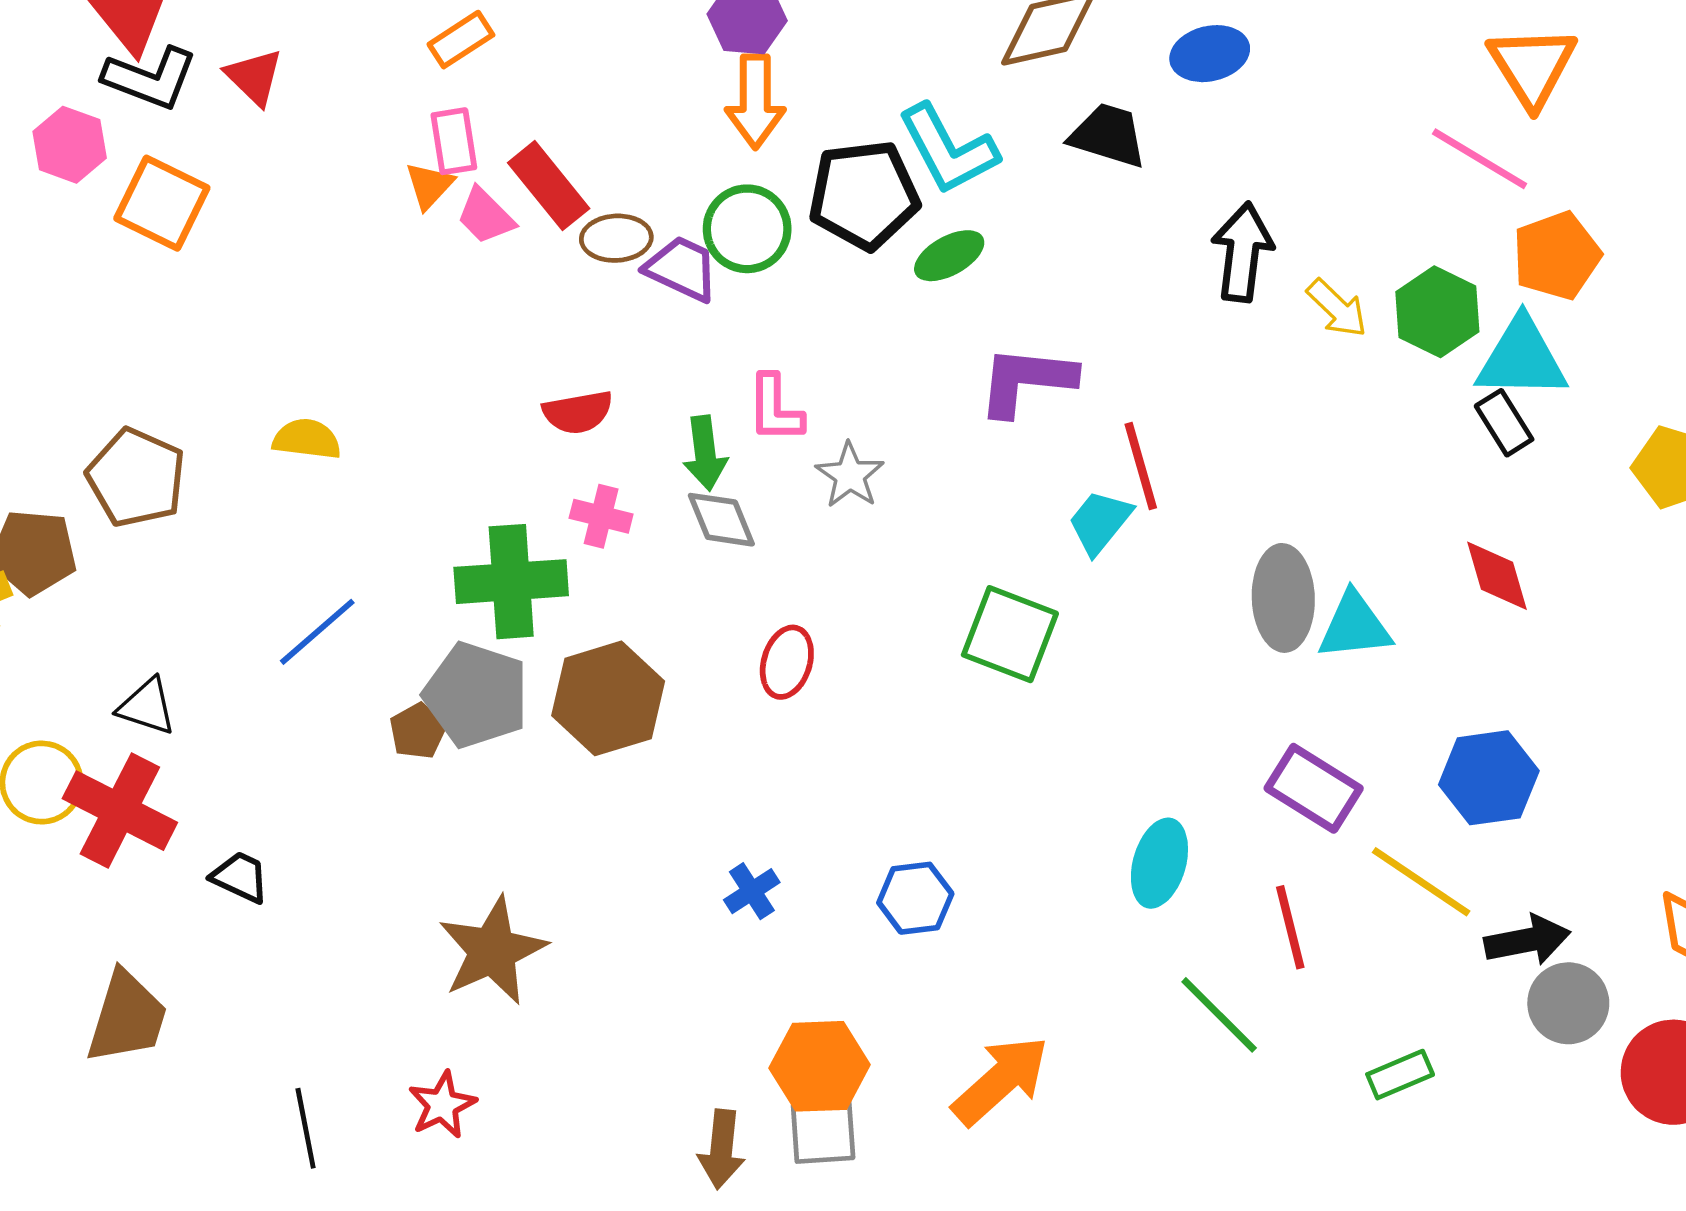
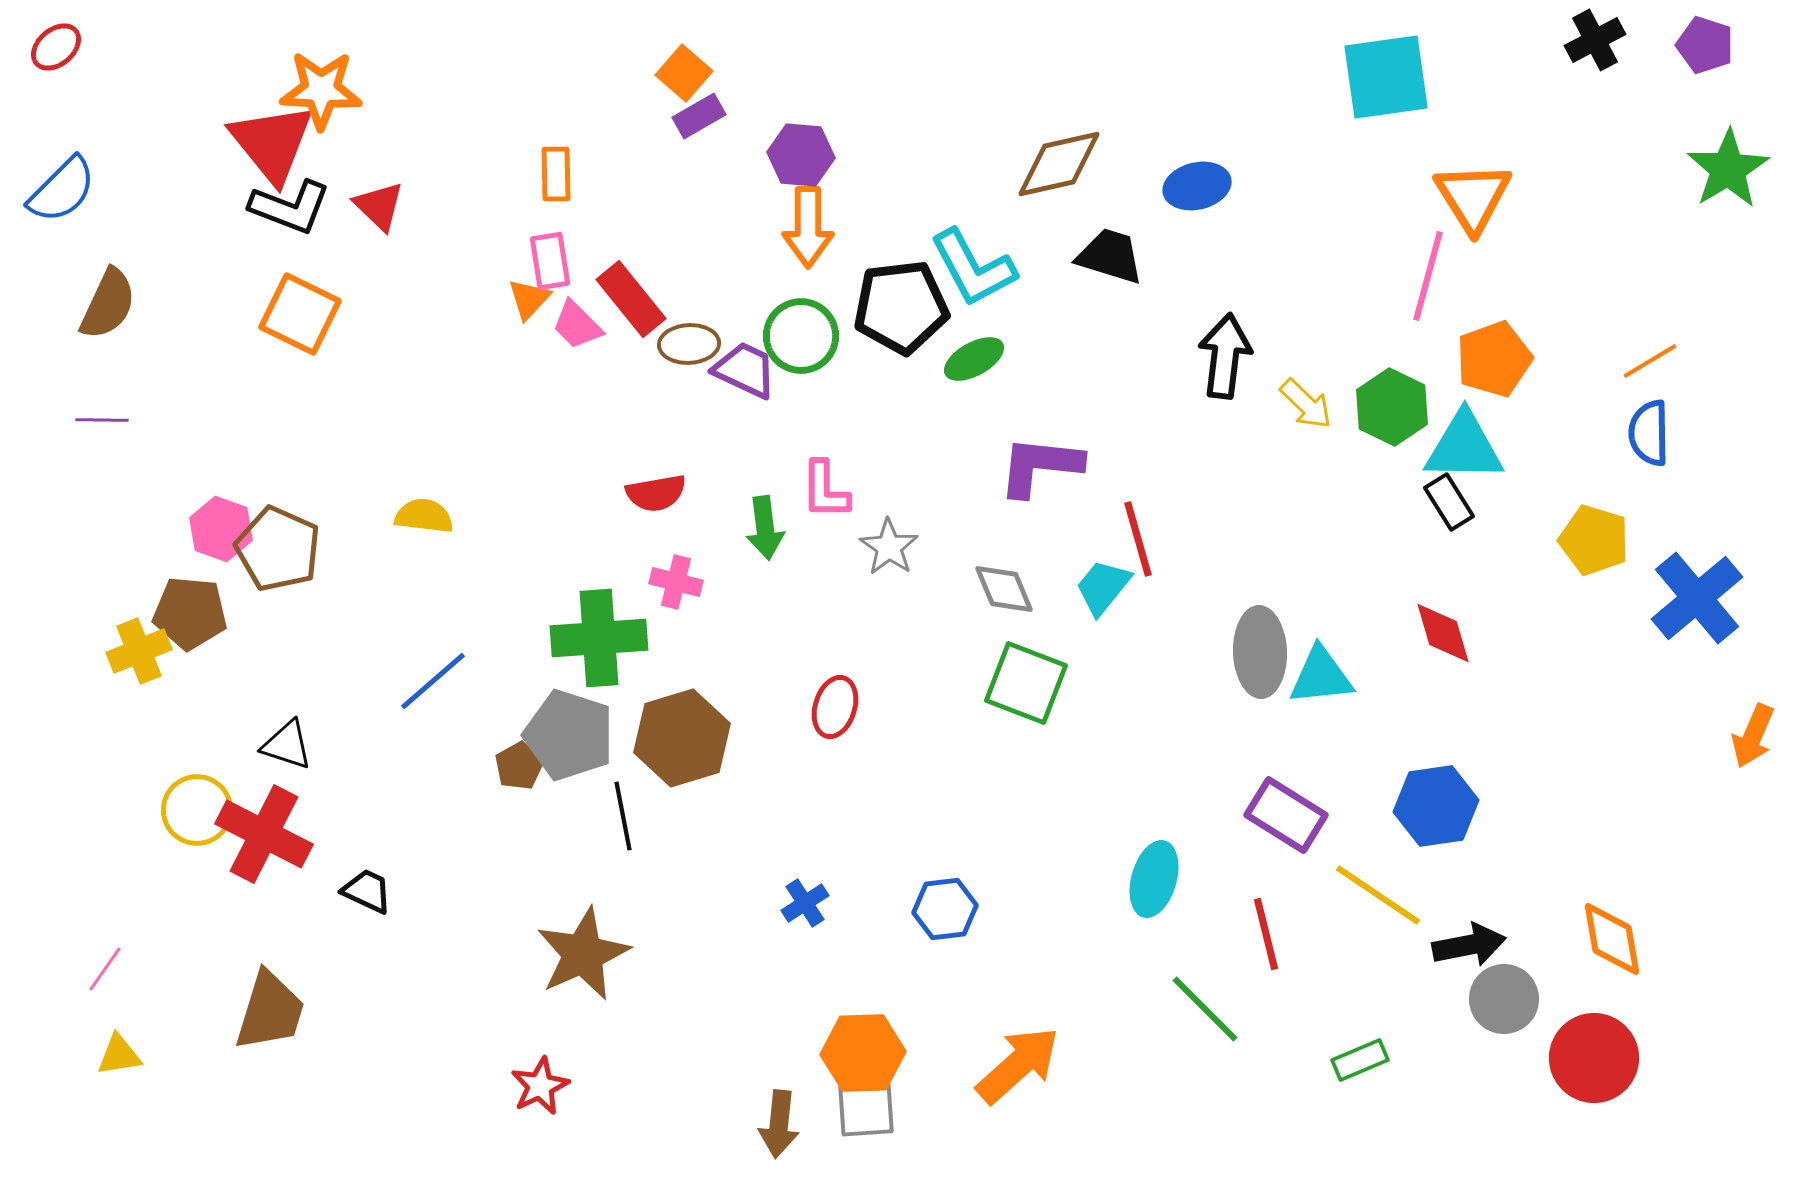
orange rectangle: (461, 40) -> (556, 174), turned -58
pink hexagon: (70, 145) -> (221, 529), moved
pink line: (1480, 159) -> (1428, 276), turned 74
gray diamond: (721, 520) -> (1004, 589), moved
black line: (306, 1128) -> (623, 816), moved

